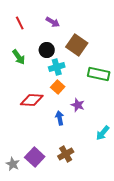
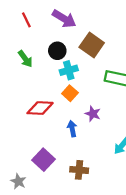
purple arrow: (53, 22) -> (64, 19), size x1.5
brown cross: (66, 154) -> (79, 170), turned 35
purple square: (35, 157) -> (44, 160), moved

